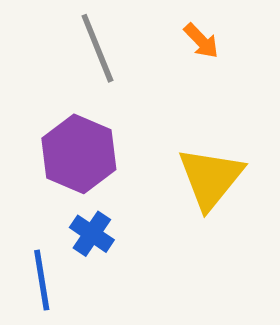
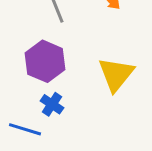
blue line: (42, 280) -> (25, 129), turned -64

